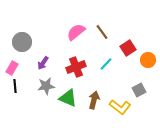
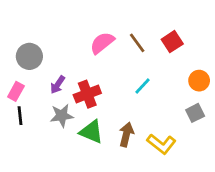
red square: (128, 48) -> (172, 42), moved
red cross: (76, 67) -> (87, 94), moved
gray square: (139, 90) -> (195, 113), moved

